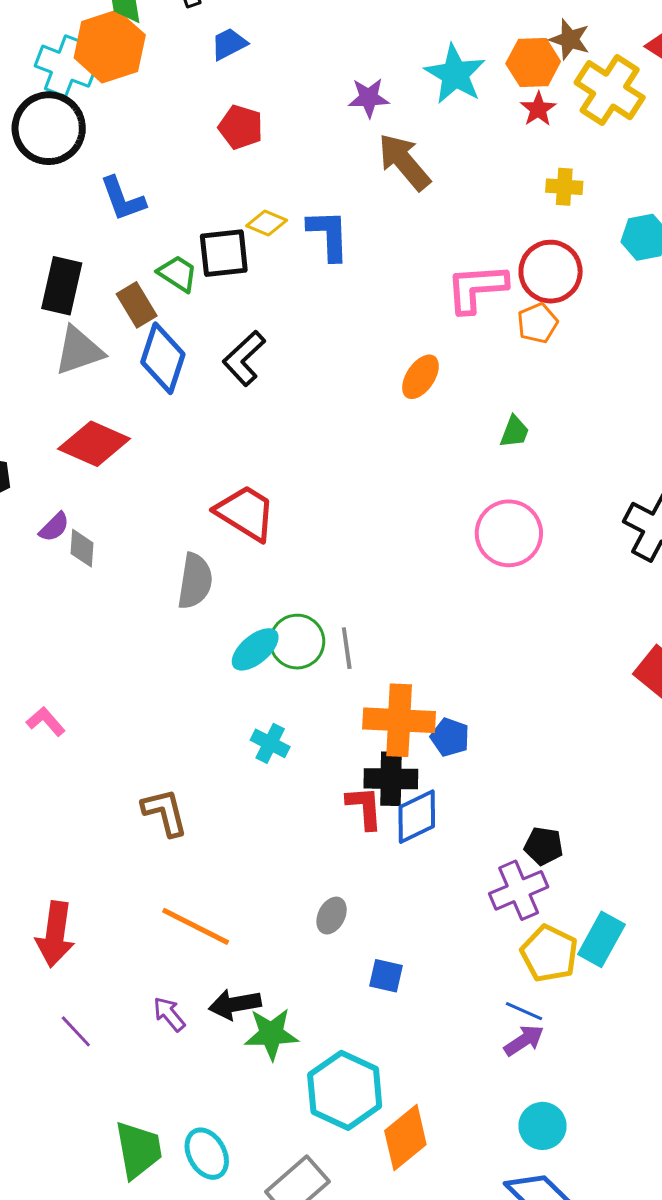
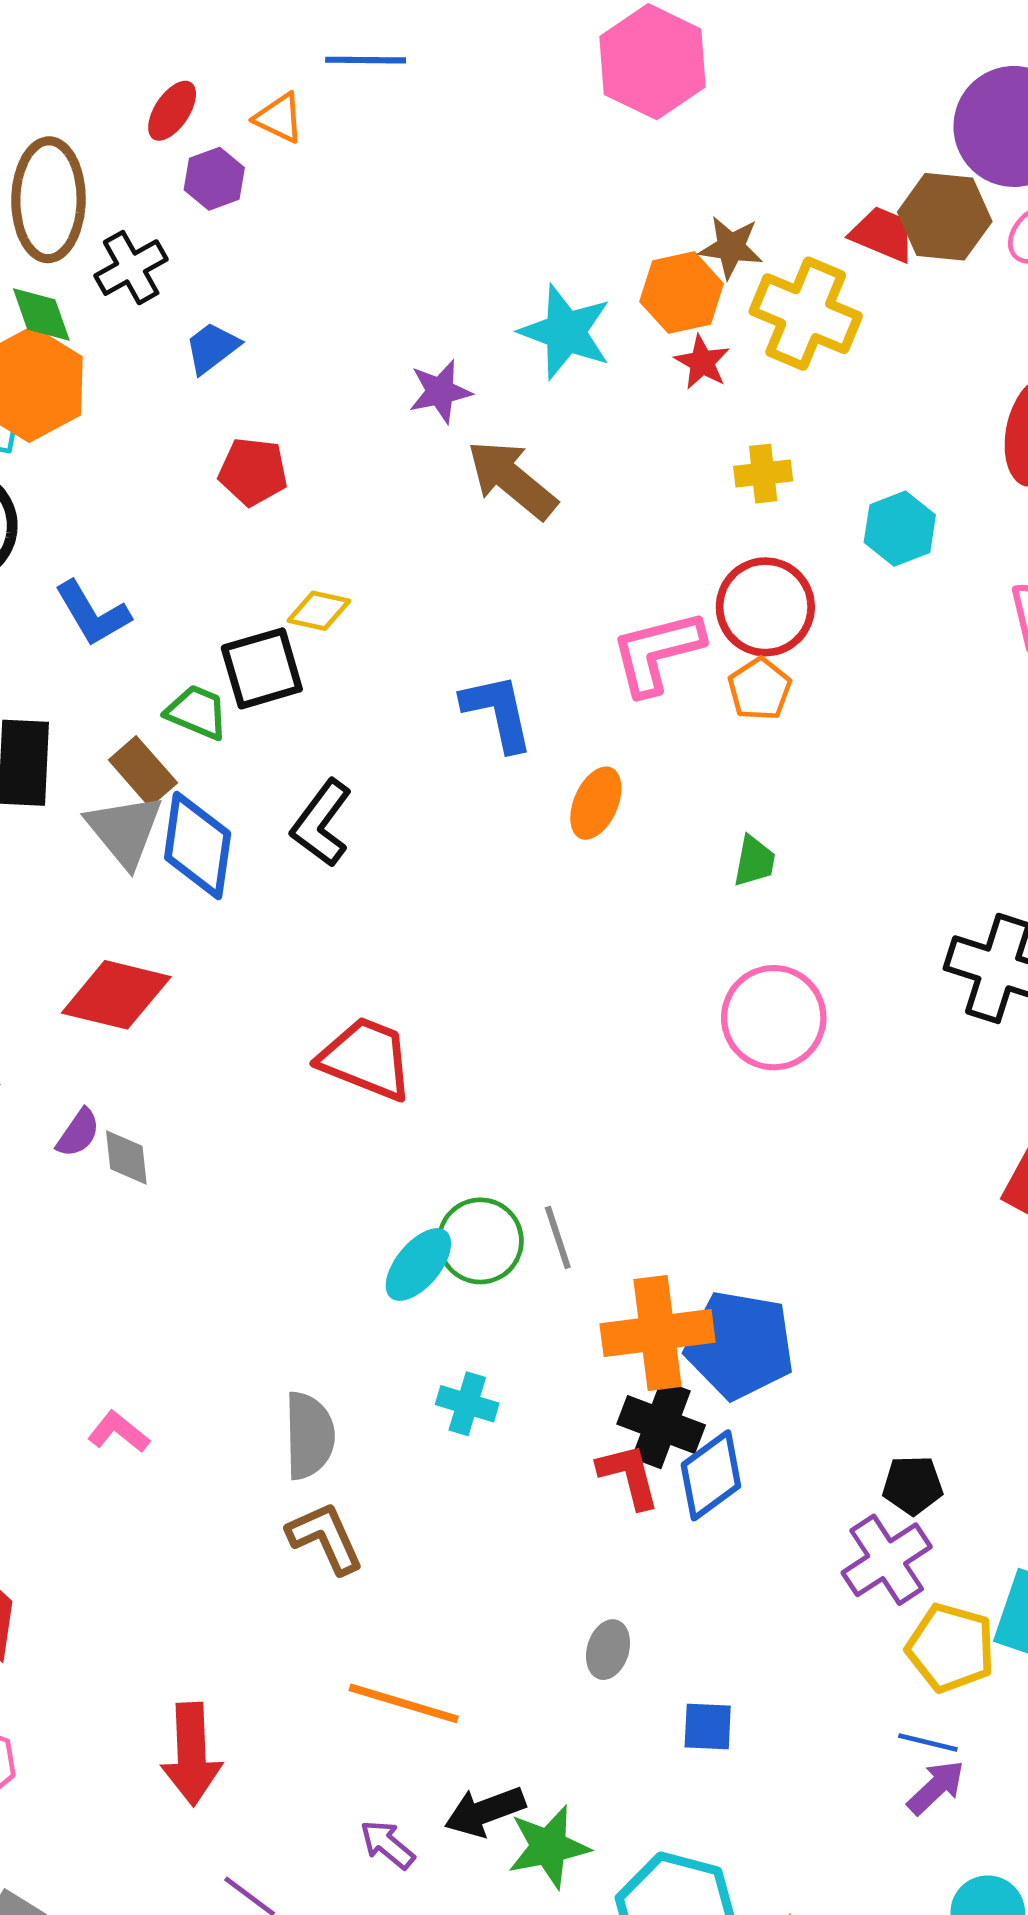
blue L-shape: (329, 235) -> (498, 712), moved
gray triangle: (79, 351) -> (125, 830), moved, turned -40
gray semicircle: (195, 581) -> (309, 1436), moved
blue pentagon: (450, 737) -> (740, 1345), size x1.8
black cross: (391, 779) -> (661, 1424), turned 30

